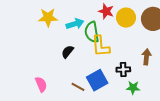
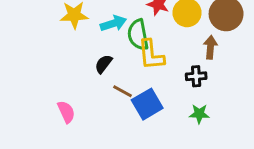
brown arrow: (146, 57) -> (210, 47), moved
black cross: (123, 69) -> (196, 76), moved
brown line: (78, 87) -> (122, 91), moved

